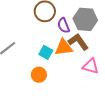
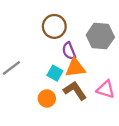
purple semicircle: (64, 25) -> (69, 51), moved
brown L-shape: (78, 42) -> (75, 91), moved

